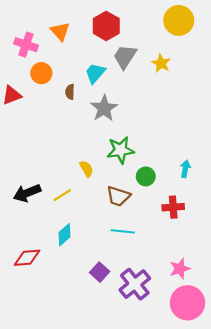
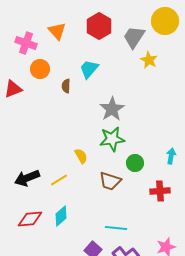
gray trapezoid: (125, 57) -> (134, 37), moved
gray star: (104, 108) -> (112, 109), moved
cyan line: (123, 231) -> (116, 228), moved
red diamond: (27, 258) -> (30, 219), moved

